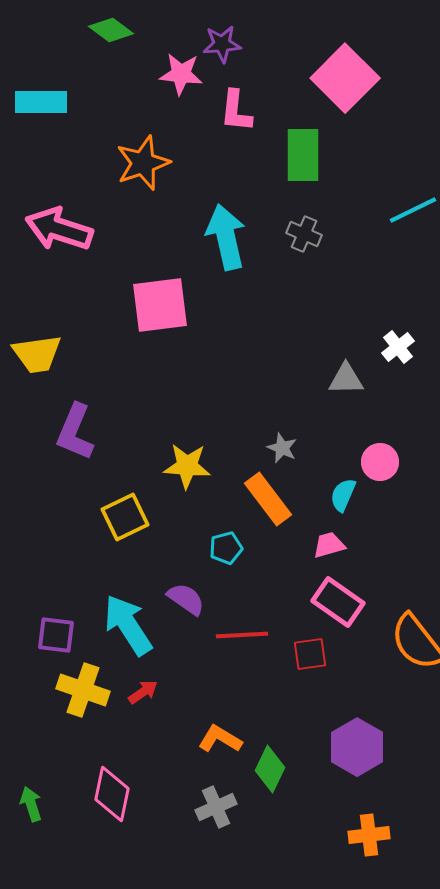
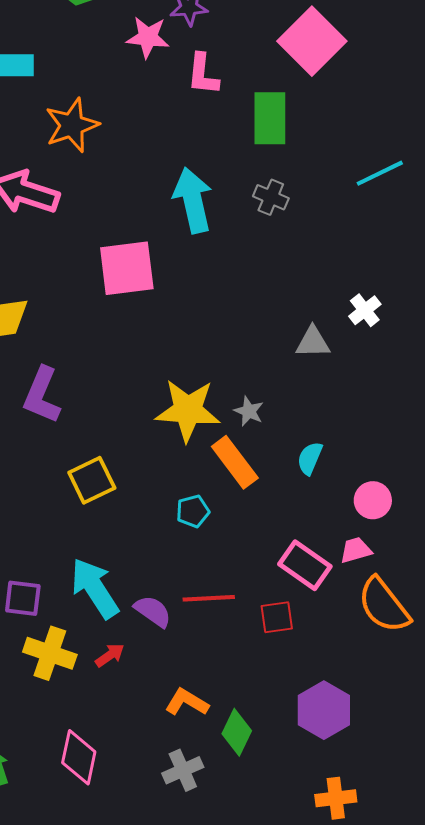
orange star: (143, 163) -> (72, 125), moved
pink circle: (380, 462) -> (373, 500), moved
yellow star: (187, 466) -> (188, 410), moved, size x1.4
pink trapezoid: (329, 545) -> (356, 550), moved
purple semicircle: (186, 599) -> (153, 611), moved

